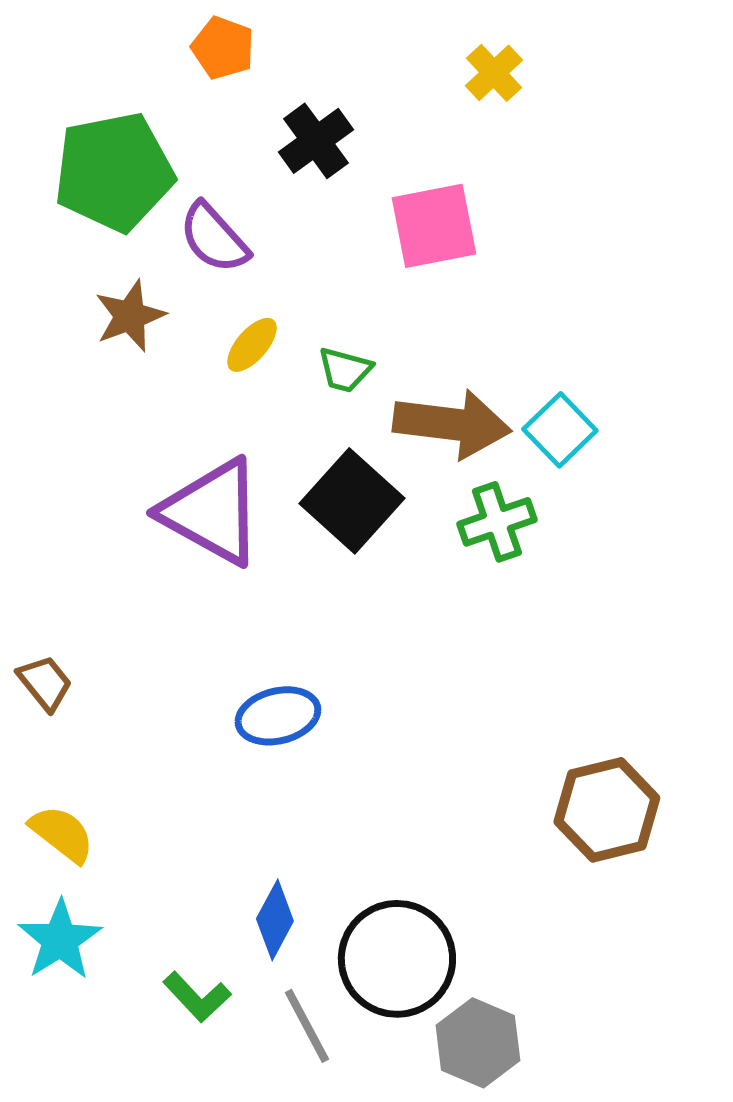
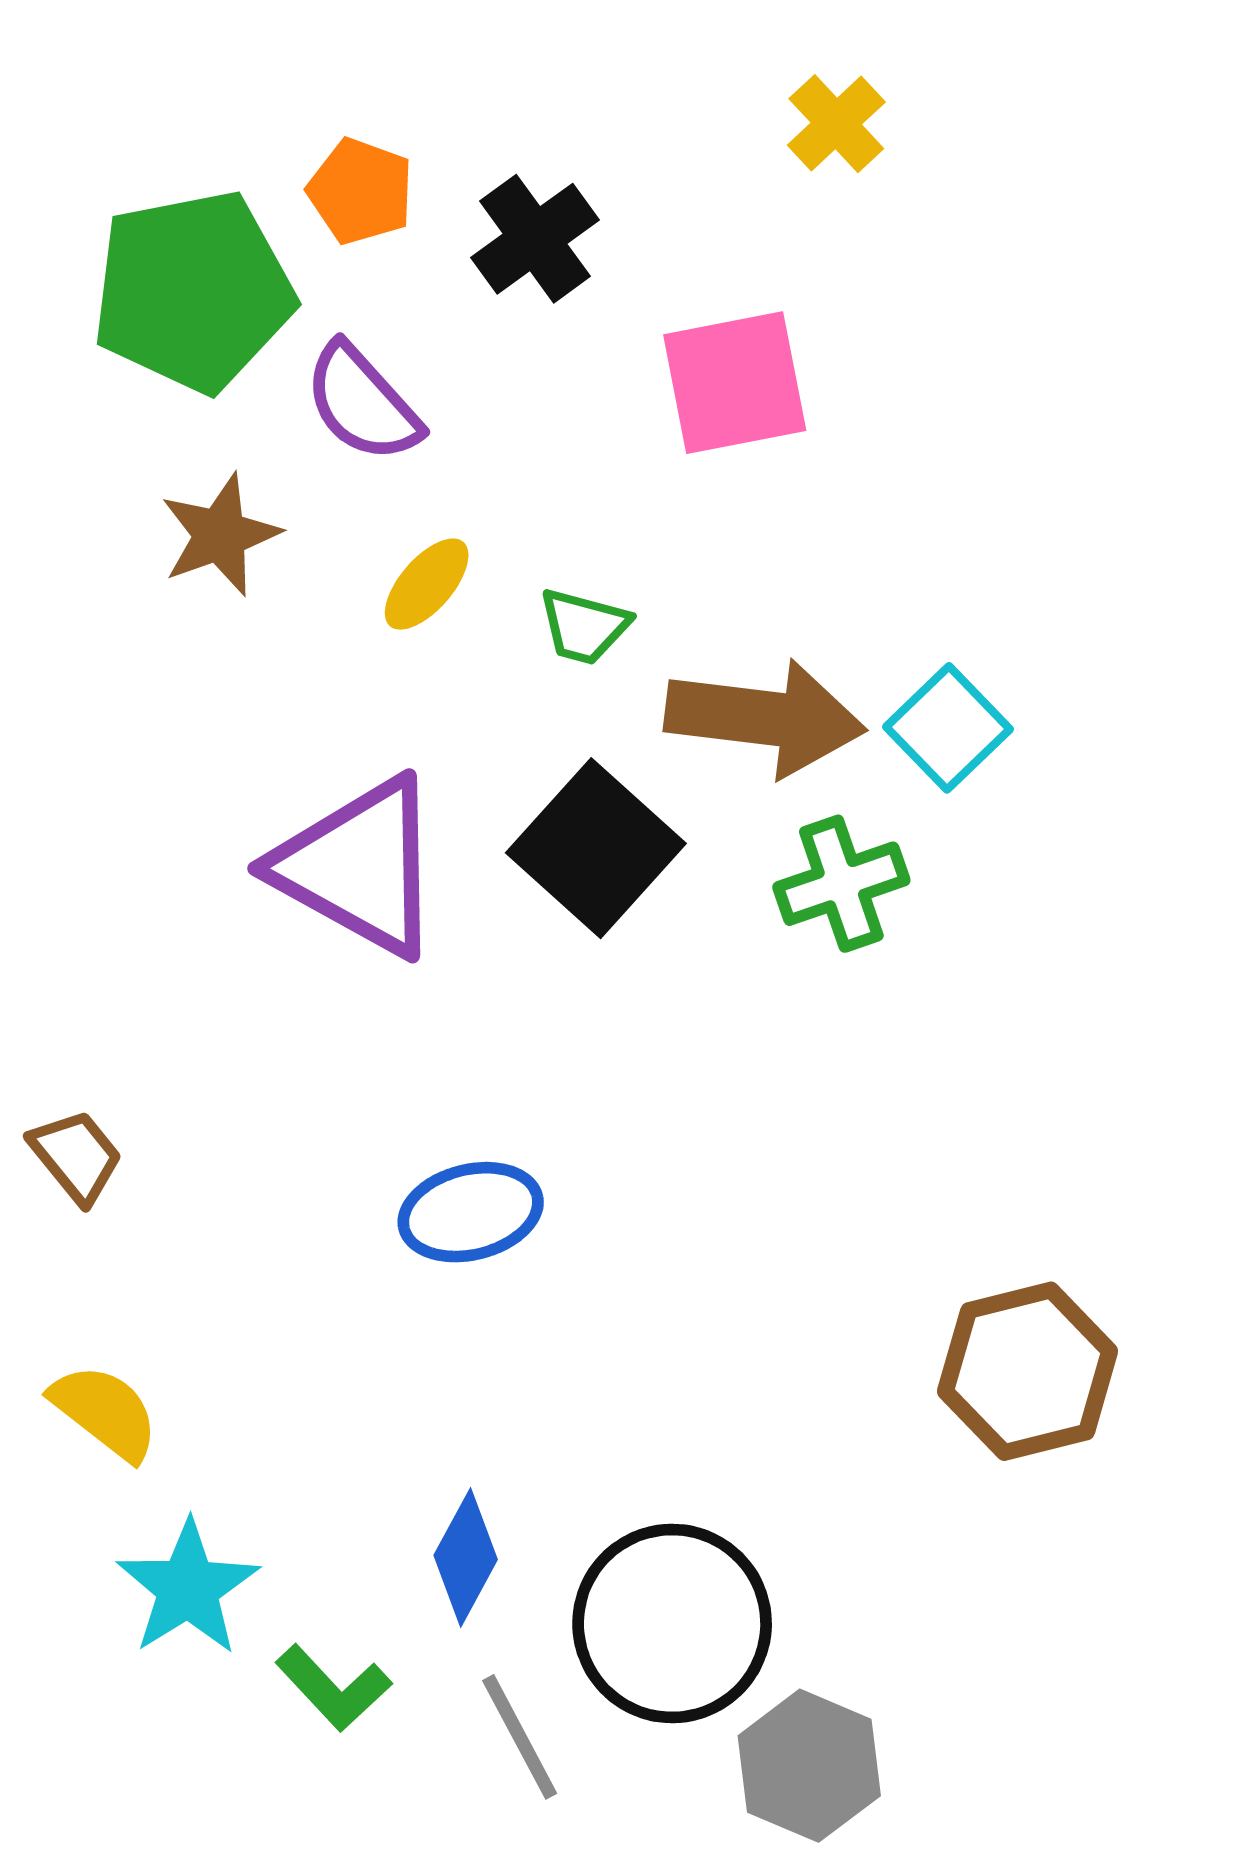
orange pentagon: (223, 48) -> (361, 191), moved
cyan star: (60, 940) -> (188, 1588), moved

